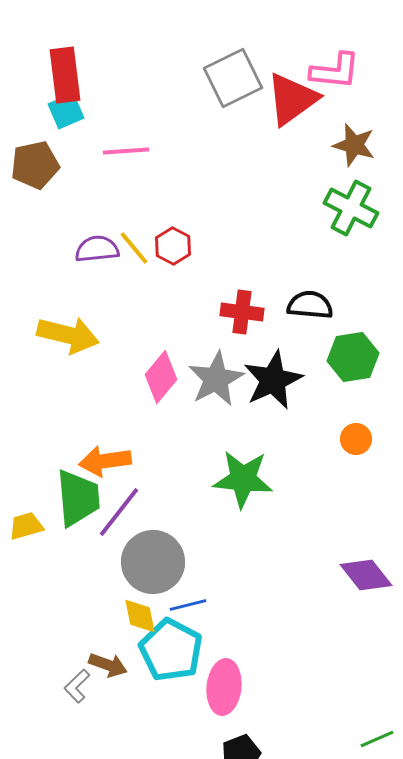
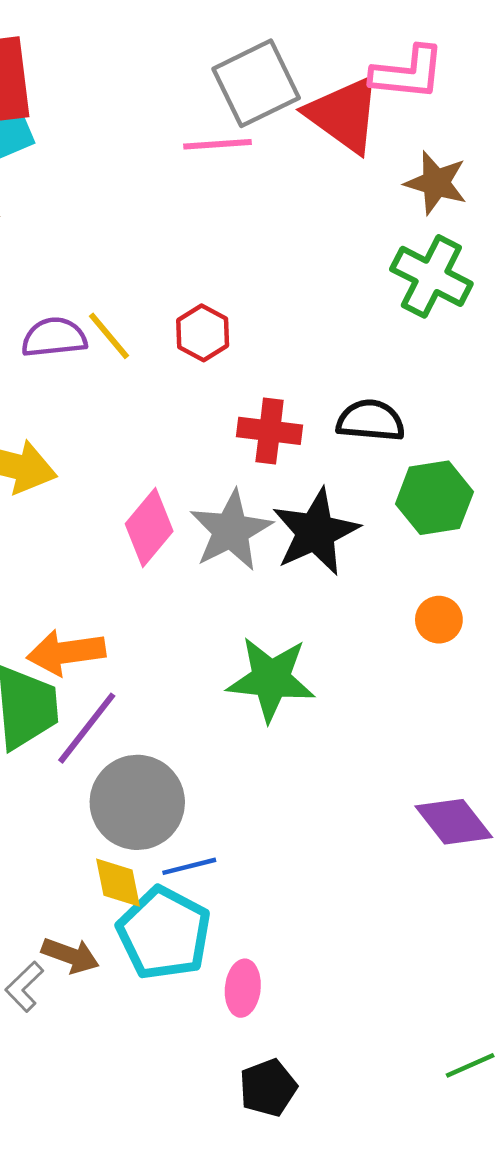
red triangle: (292, 99) -> (344, 114), turned -48
pink line: (126, 151) -> (218, 144), moved
red hexagon: (173, 246) -> (203, 333), moved
pink ellipse: (224, 687) -> (243, 988), size x0.7

